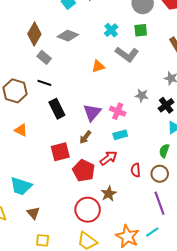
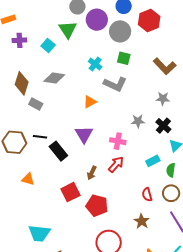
green square: (141, 30) -> (124, 58), turned 32
black line: (44, 83) -> (40, 137), moved
purple triangle: (92, 112) -> (84, 134), moved
cyan rectangle: (120, 135) -> (153, 161), moved
red arrow: (108, 158) -> (116, 164), moved
brown star: (109, 194) -> (142, 221), moved

